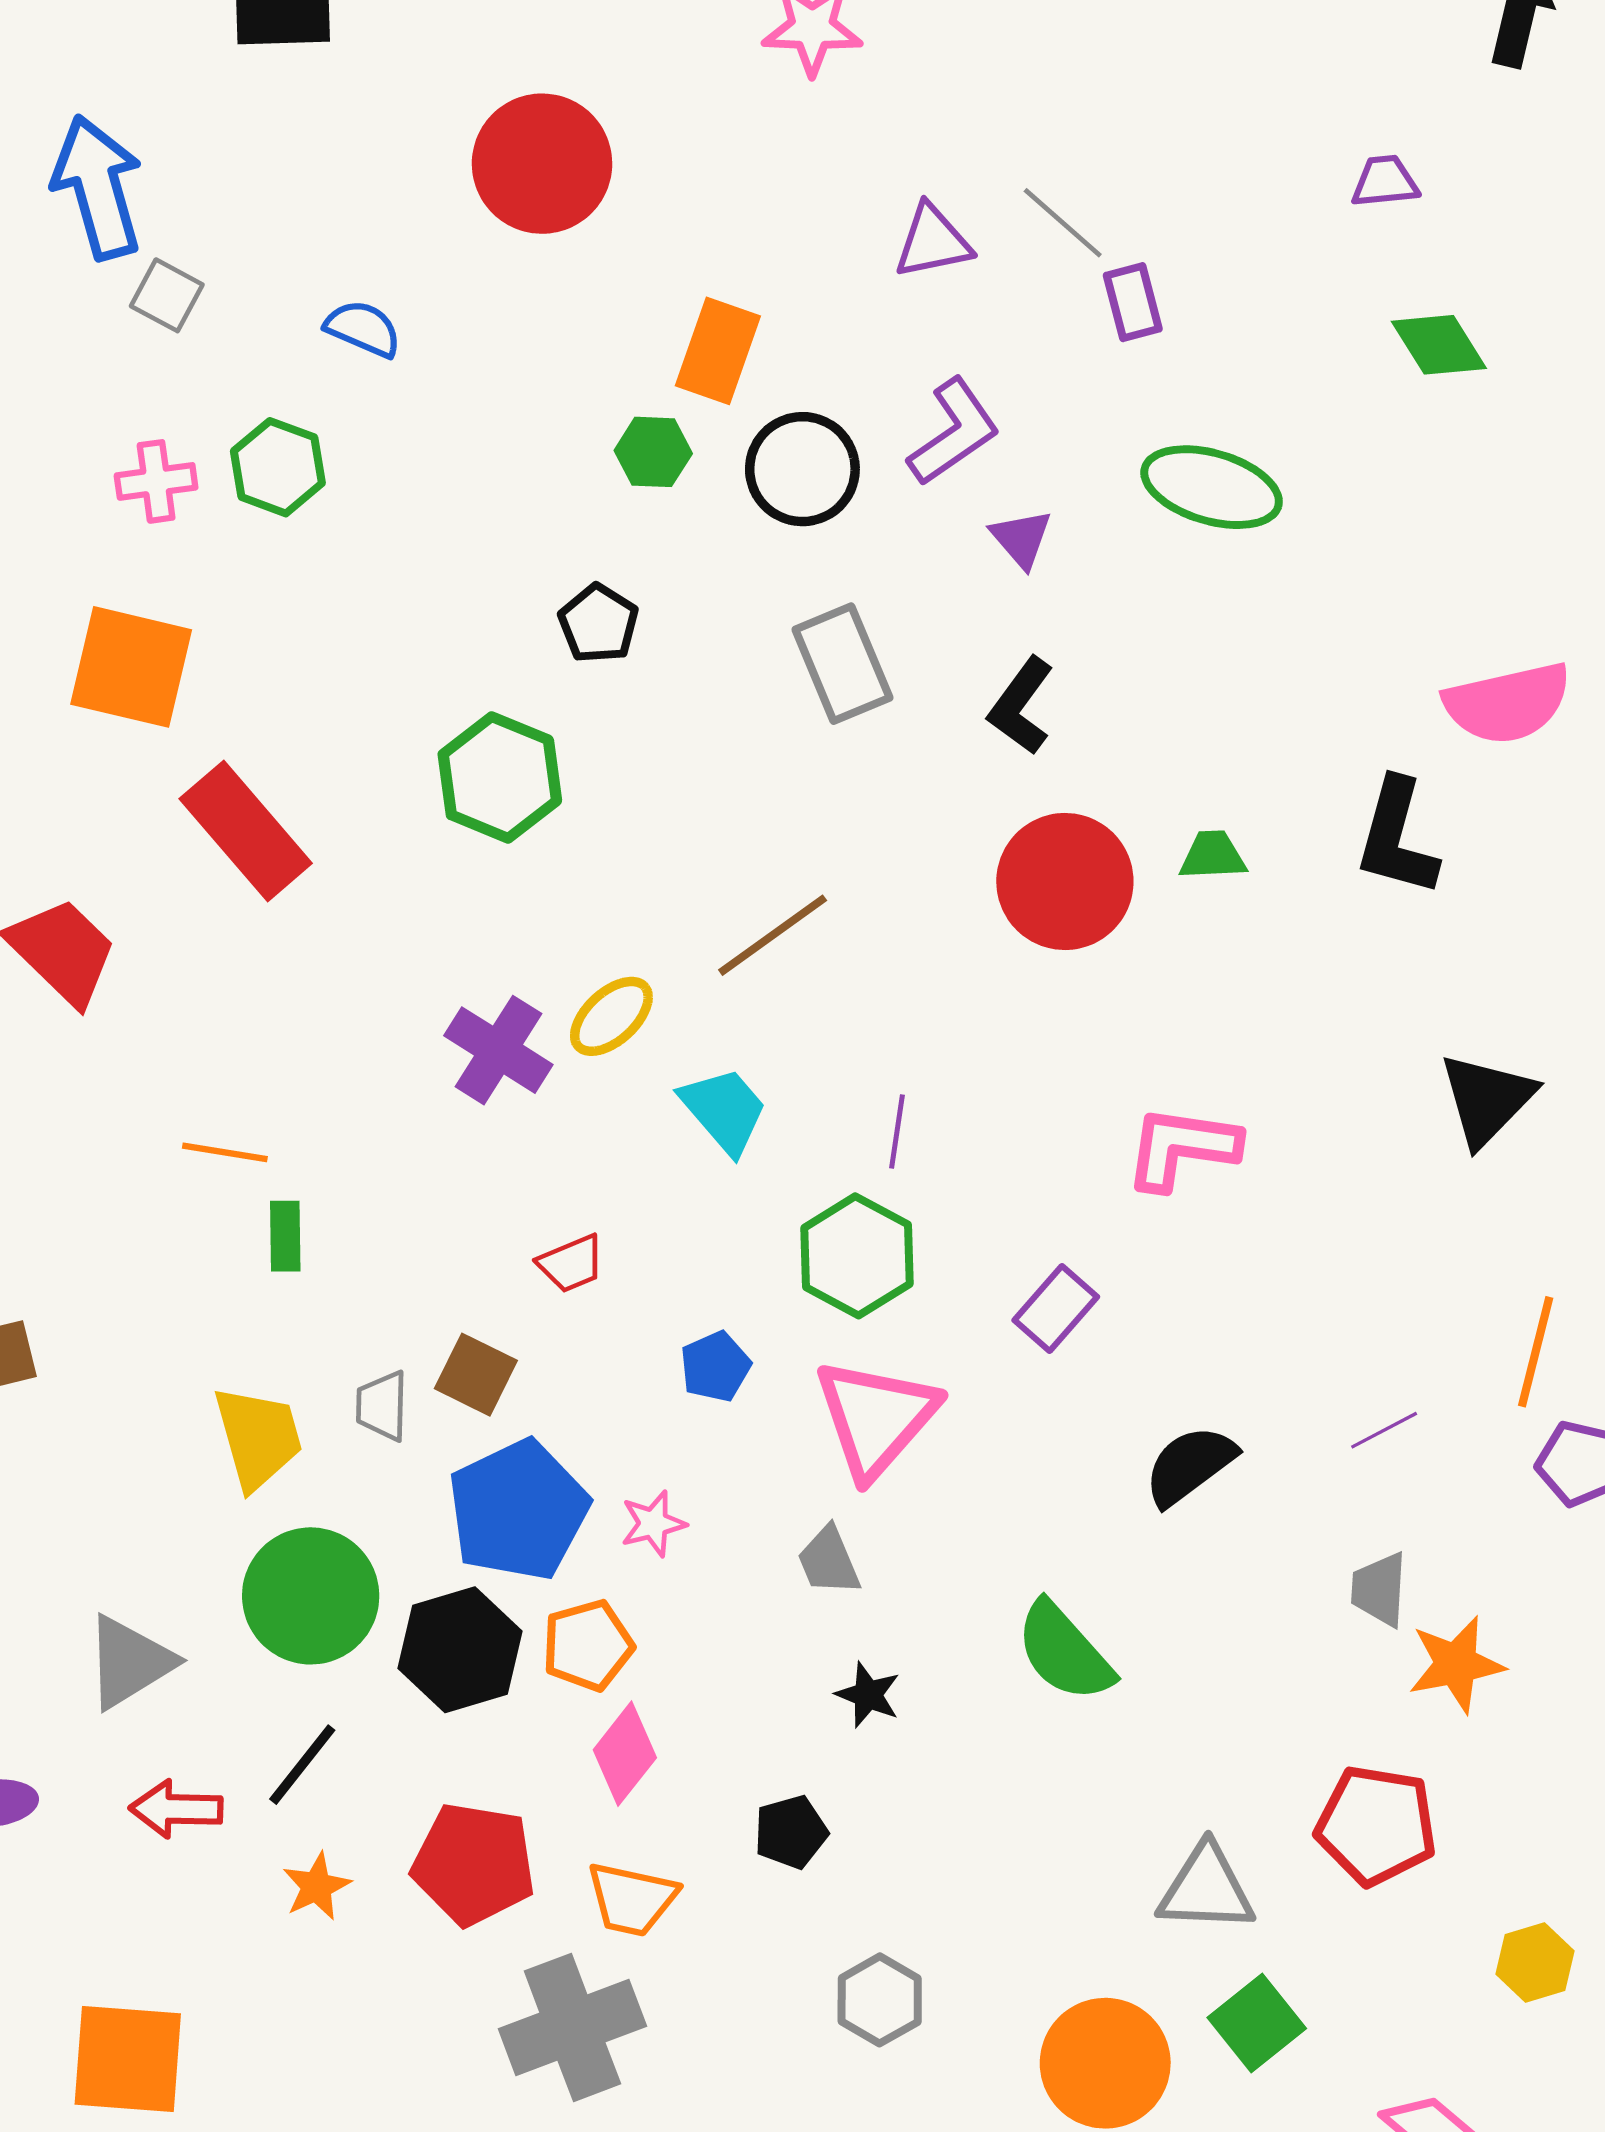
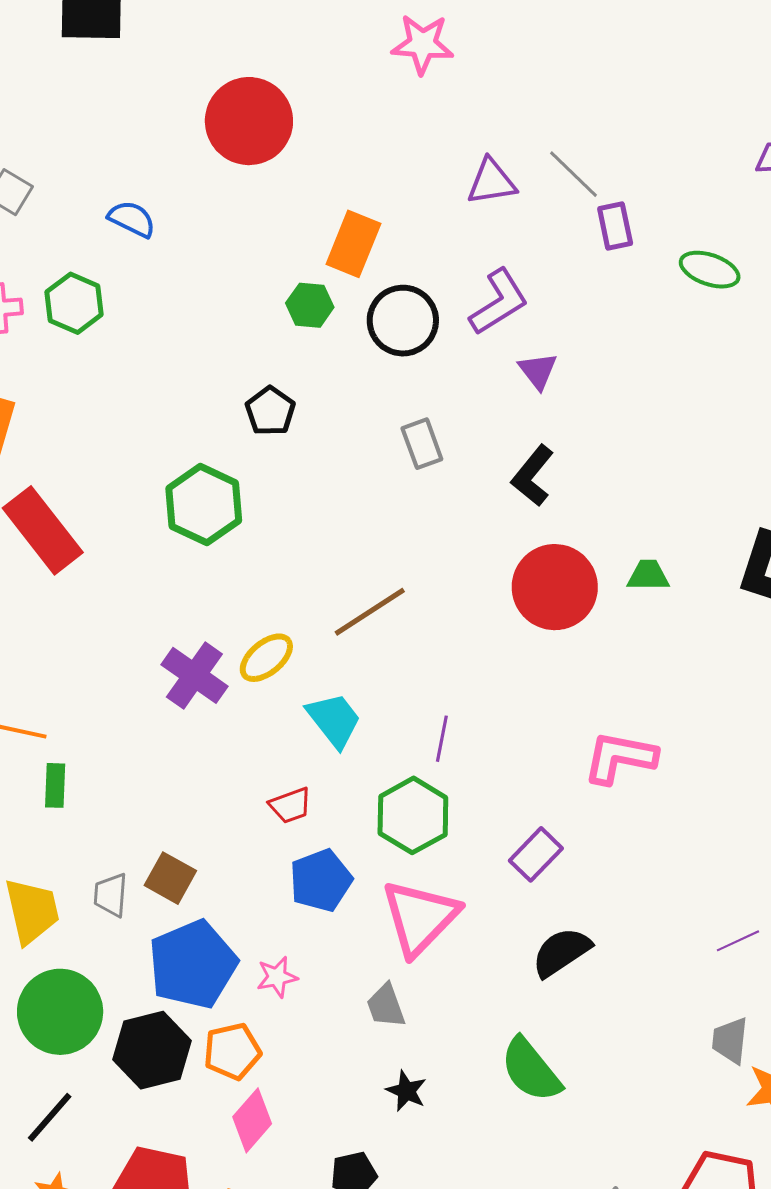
green ellipse: (1212, 487) -> (710, 270), moved, size x0.7
gray rectangle: (842, 664) -> (422, 444), size x0.7
red trapezoid: (571, 1264) -> (290, 805), moved
blue pentagon: (715, 1367) -> (321, 880), size x1.4
black semicircle: (1190, 1465) -> (561, 952), moved

